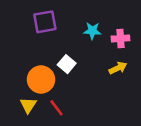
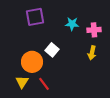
yellow arrow: (118, 68) -> (92, 53), turned 128

